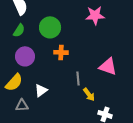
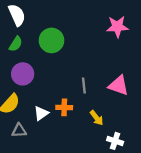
pink star: (95, 15) -> (117, 27), moved
orange cross: (61, 52) -> (64, 107), moved
gray line: (78, 78) -> (84, 86), moved

